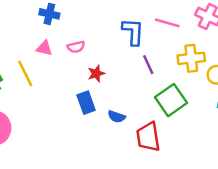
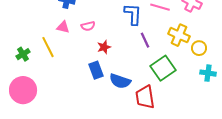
yellow cross: (191, 58) -> (179, 35), turned 30
blue semicircle: (117, 117) -> (120, 81), size x1.5

